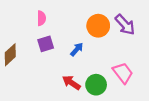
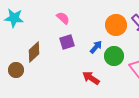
pink semicircle: (41, 18) -> (63, 18), turned -48
green circle: (96, 85) -> (114, 56), moved

